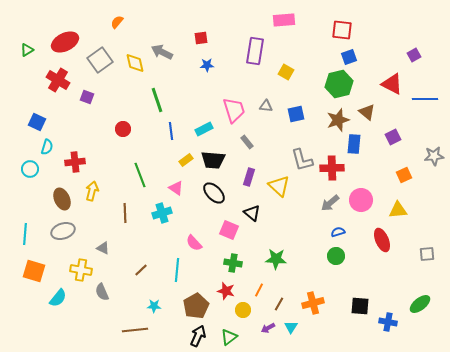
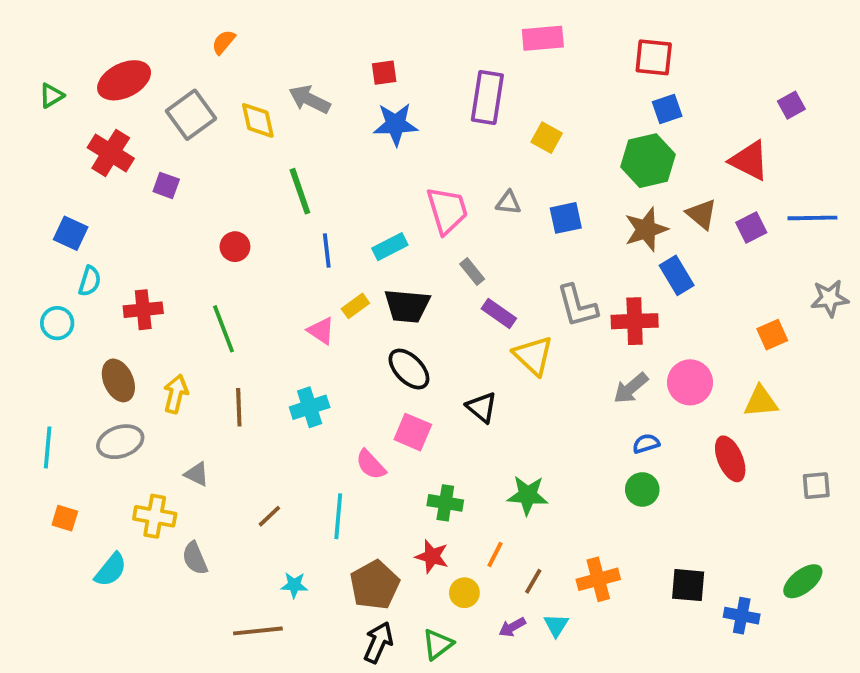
blue star: (207, 65) -> (396, 124), size x1.6
blue line: (425, 99) -> (812, 218), moved
purple square: (393, 137) -> (751, 228), moved
blue rectangle: (354, 144) -> (677, 275), turned -36
green line: (140, 175) -> (224, 329), moved
purple rectangle: (249, 177) -> (499, 314), moved, turned -72
pink triangle: (176, 188) -> (321, 331), moved
yellow arrow: (92, 191) -> (176, 394), moved
pink square: (229, 230) -> (413, 432), moved
orange square: (34, 271) -> (65, 518), size x0.6

